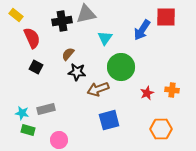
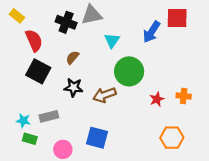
black cross: (62, 21) -> (66, 22), turned 30
black square: (36, 67) -> (38, 71), size x1.6
black star: (77, 72) -> (74, 87), moved
blue square: (109, 120) -> (97, 138), moved, turned 30

